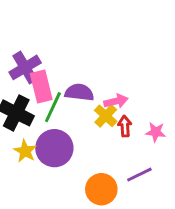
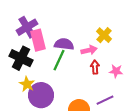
green line: (53, 107) -> (59, 60), moved
yellow cross: (106, 116) -> (104, 35), moved
purple circle: (54, 148) -> (41, 95), moved

